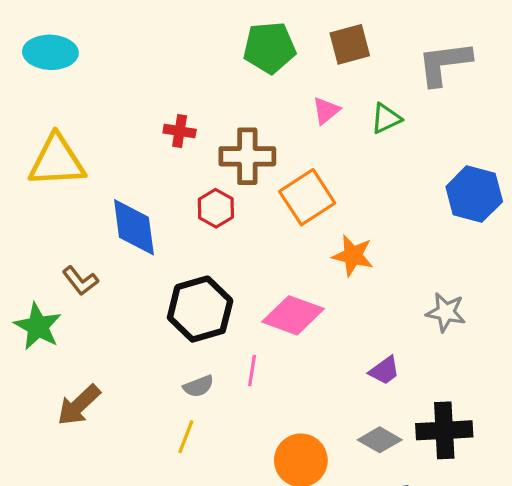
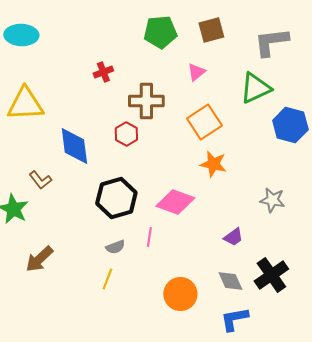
green triangle: (386, 118) -> (255, 88), moved, size x1.6
red cross: (180, 131) -> (103, 72), moved, turned -30
orange square: (307, 197) -> (204, 122), moved
black cross: (444, 430) -> (271, 275), turned -32
gray diamond: (380, 440) -> (230, 281), turned 36

